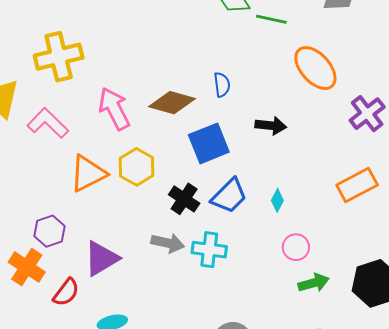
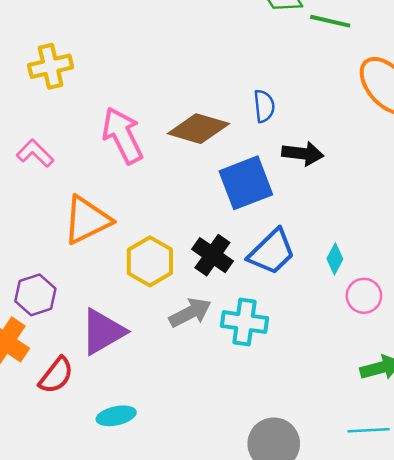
yellow cross: (59, 57) -> (51, 66), size x0.7
pink L-shape: (48, 123) -> (35, 153), size x0.7
black arrow: (271, 126) -> (303, 154), moved
yellow hexagon: (137, 167) -> (150, 261), moved
gray arrow: (168, 243) -> (190, 313), turned -40
pink circle: (296, 247) -> (364, 296), moved

